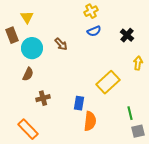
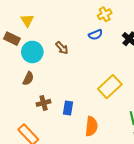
yellow cross: (91, 11) -> (105, 14), moved
brown rectangle: (12, 35) -> (12, 39), turned -42
blue rectangle: (79, 103) -> (68, 108), moved

